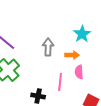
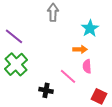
gray arrow: (48, 47) -> (53, 12), moved
pink line: (60, 82) -> (68, 76), turned -54

